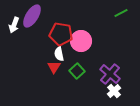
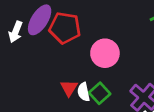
red pentagon: (61, 34) -> (65, 28), moved
white semicircle: (59, 54) -> (84, 92), moved

